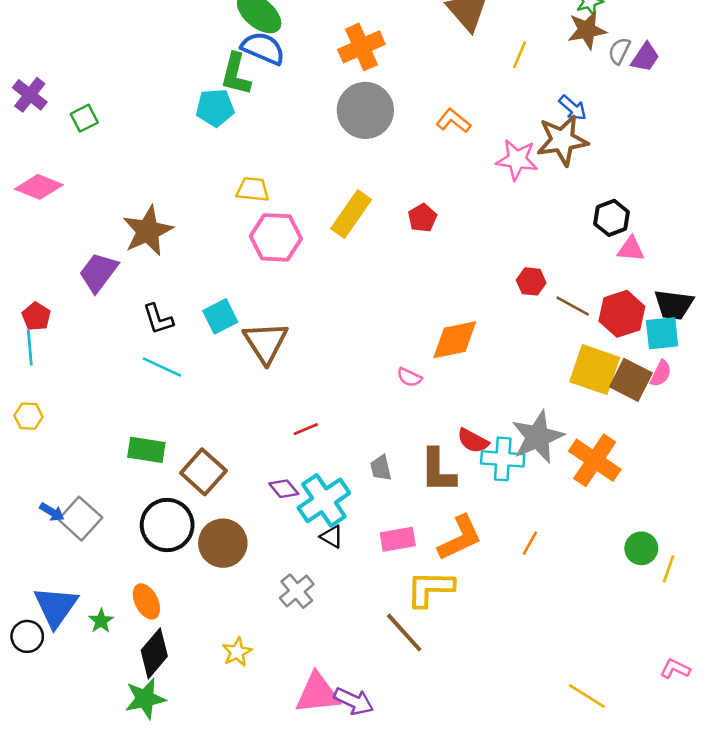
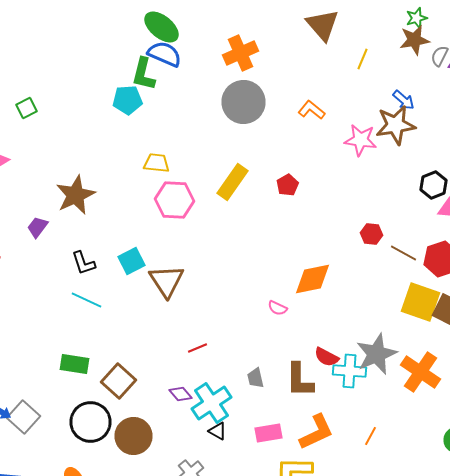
purple trapezoid: (98, 272) -> (38, 227), size x0.7

